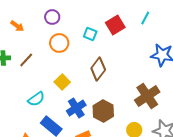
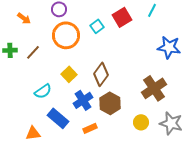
cyan square: (90, 34) -> (97, 26), turned 32
orange circle: (59, 43) -> (66, 35), size x1.4
brown diamond: (98, 69) -> (101, 74), moved

